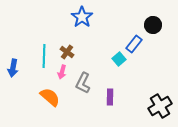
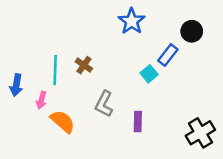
blue star: (82, 17) -> (132, 21), moved
pink arrow: (62, 72) -> (41, 100), moved

